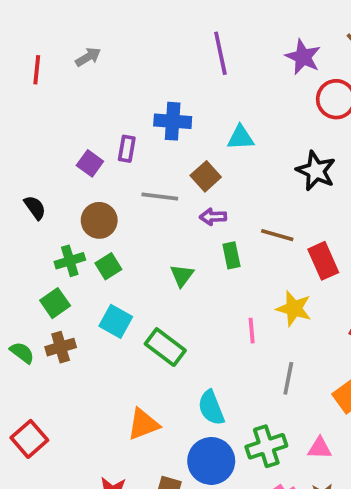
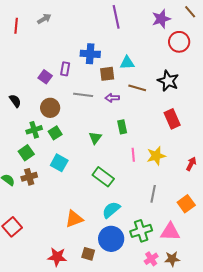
purple star: (303, 57) -> (161, 19), turned 30
brown square: (206, 176) -> (107, 74), moved, turned 35
purple arrow: (213, 217) -> (112, 98), moved
brown line: (277, 235) -> (137, 88), moved
red rectangle: (323, 261) -> (172, 119), moved
yellow star: (294, 309) -> (156, 156), turned -30
pink line: (252, 331) -> (133, 155), moved
green rectangle: (165, 347) -> (103, 177), moved
cyan semicircle: (211, 408) -> (111, 210), turned 72
pink triangle: (320, 448) -> (170, 232), size x1.5

